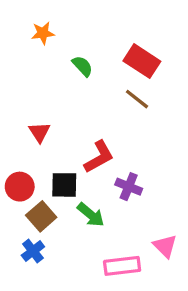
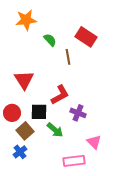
orange star: (43, 33) -> (26, 20), size x1.5
brown line: (137, 99) -> (68, 57), moved, turned 42
red triangle: (40, 132) -> (24, 80), size x1.5
pink triangle: (165, 246) -> (94, 142), moved

